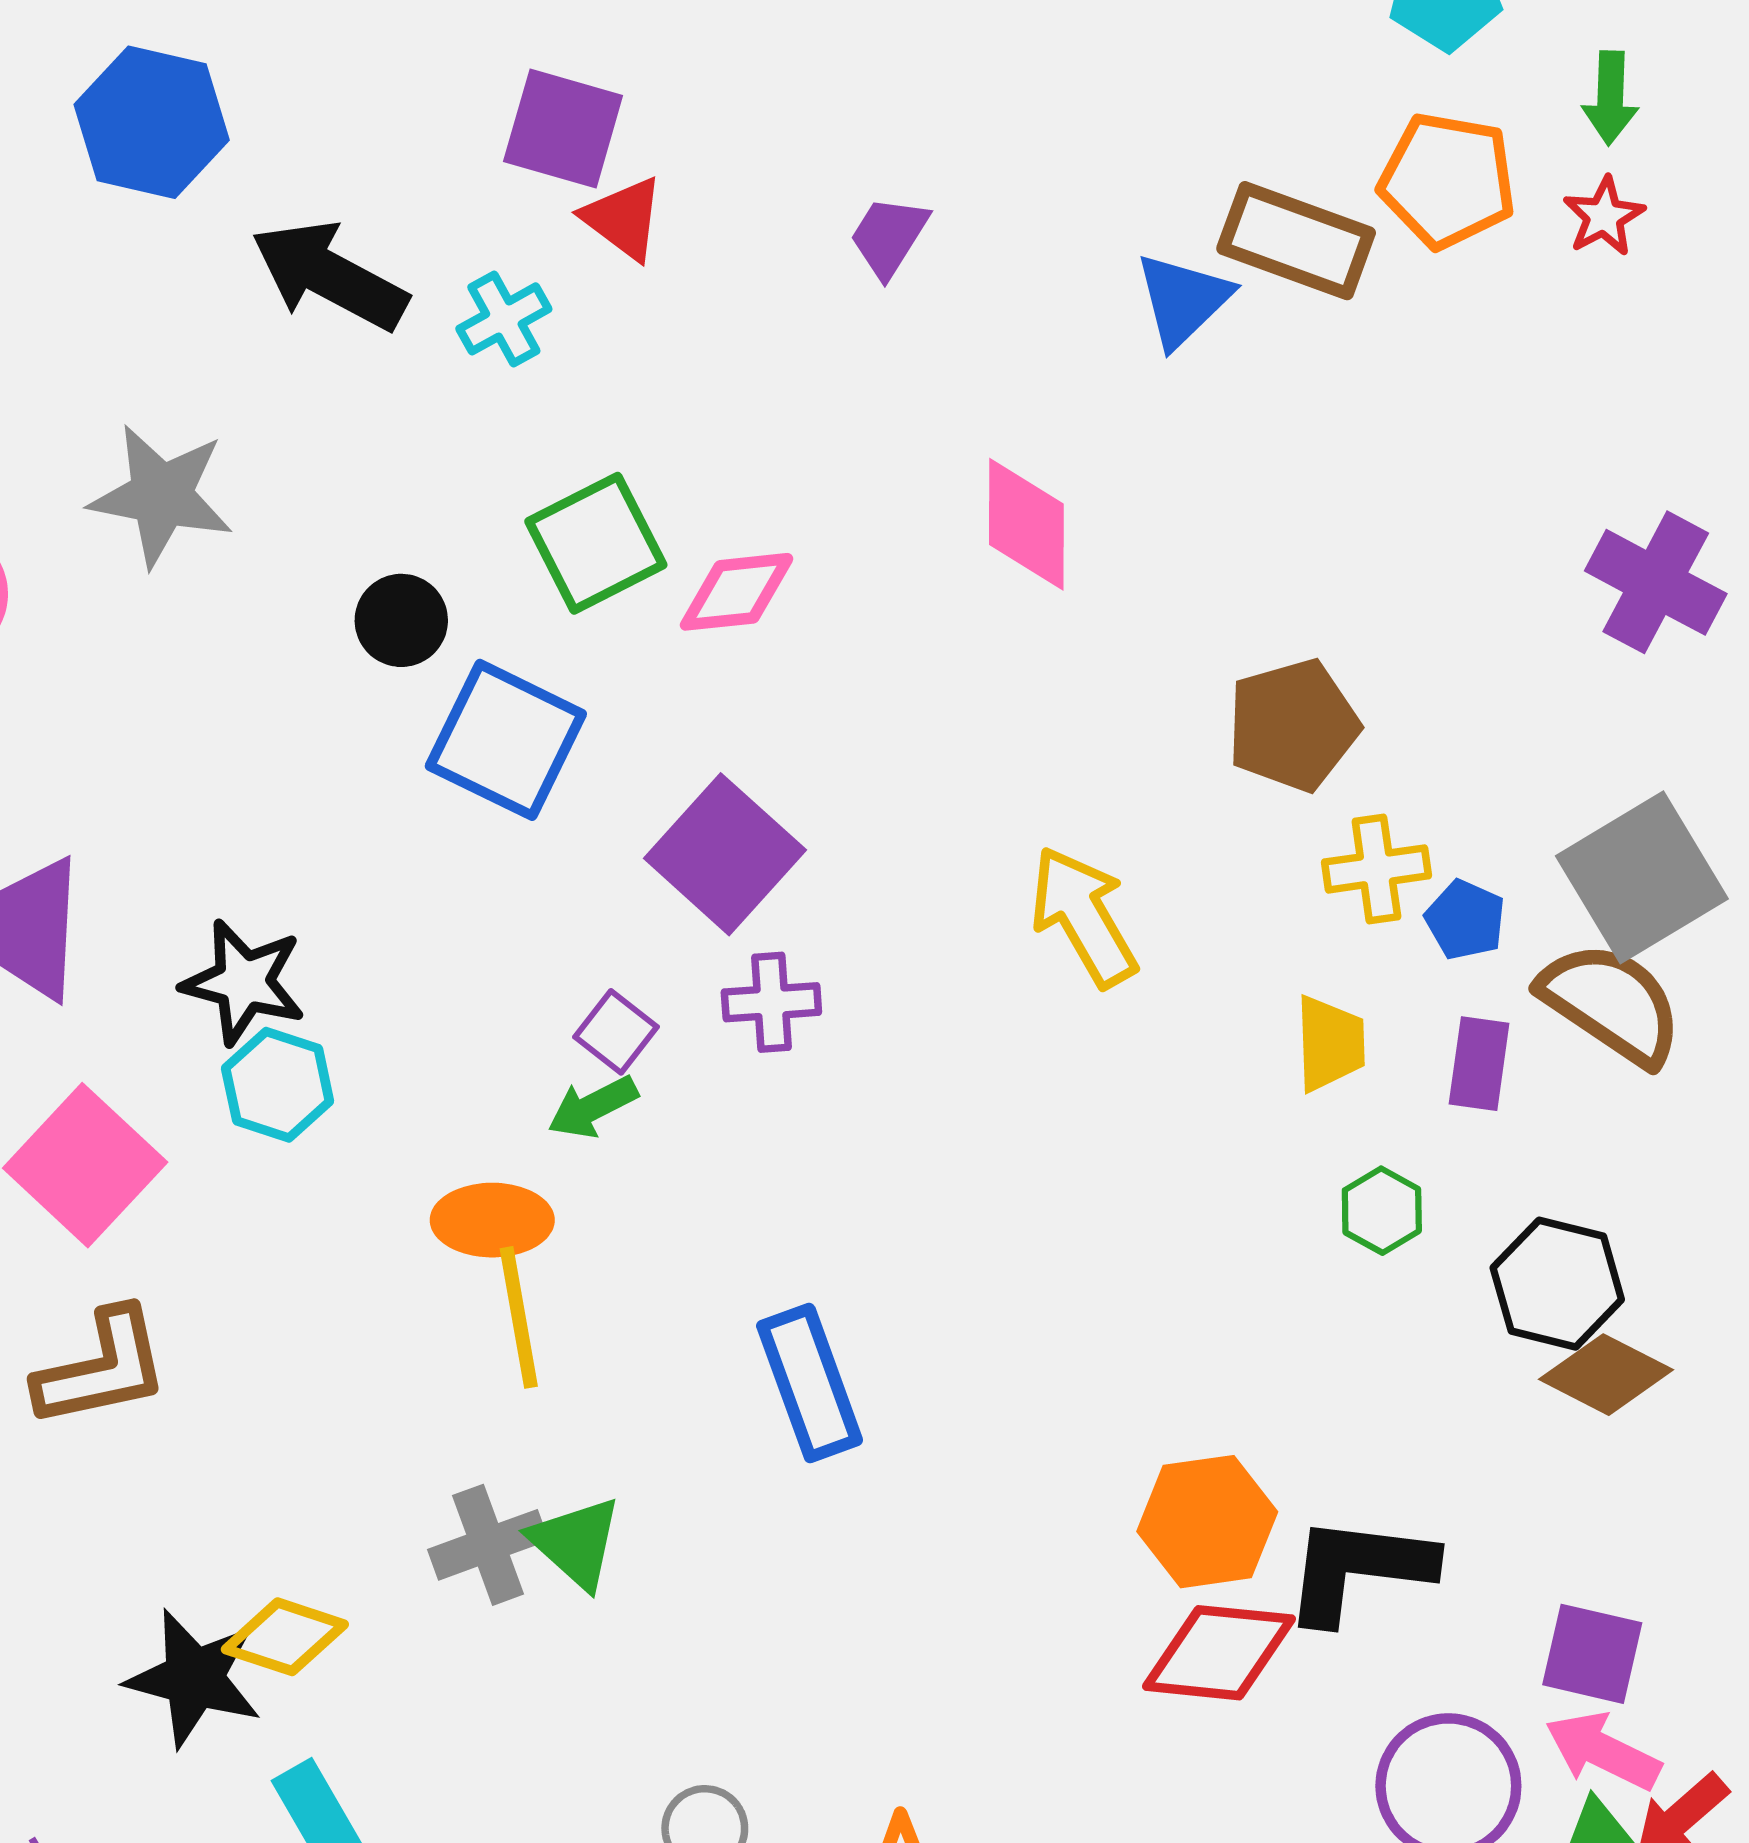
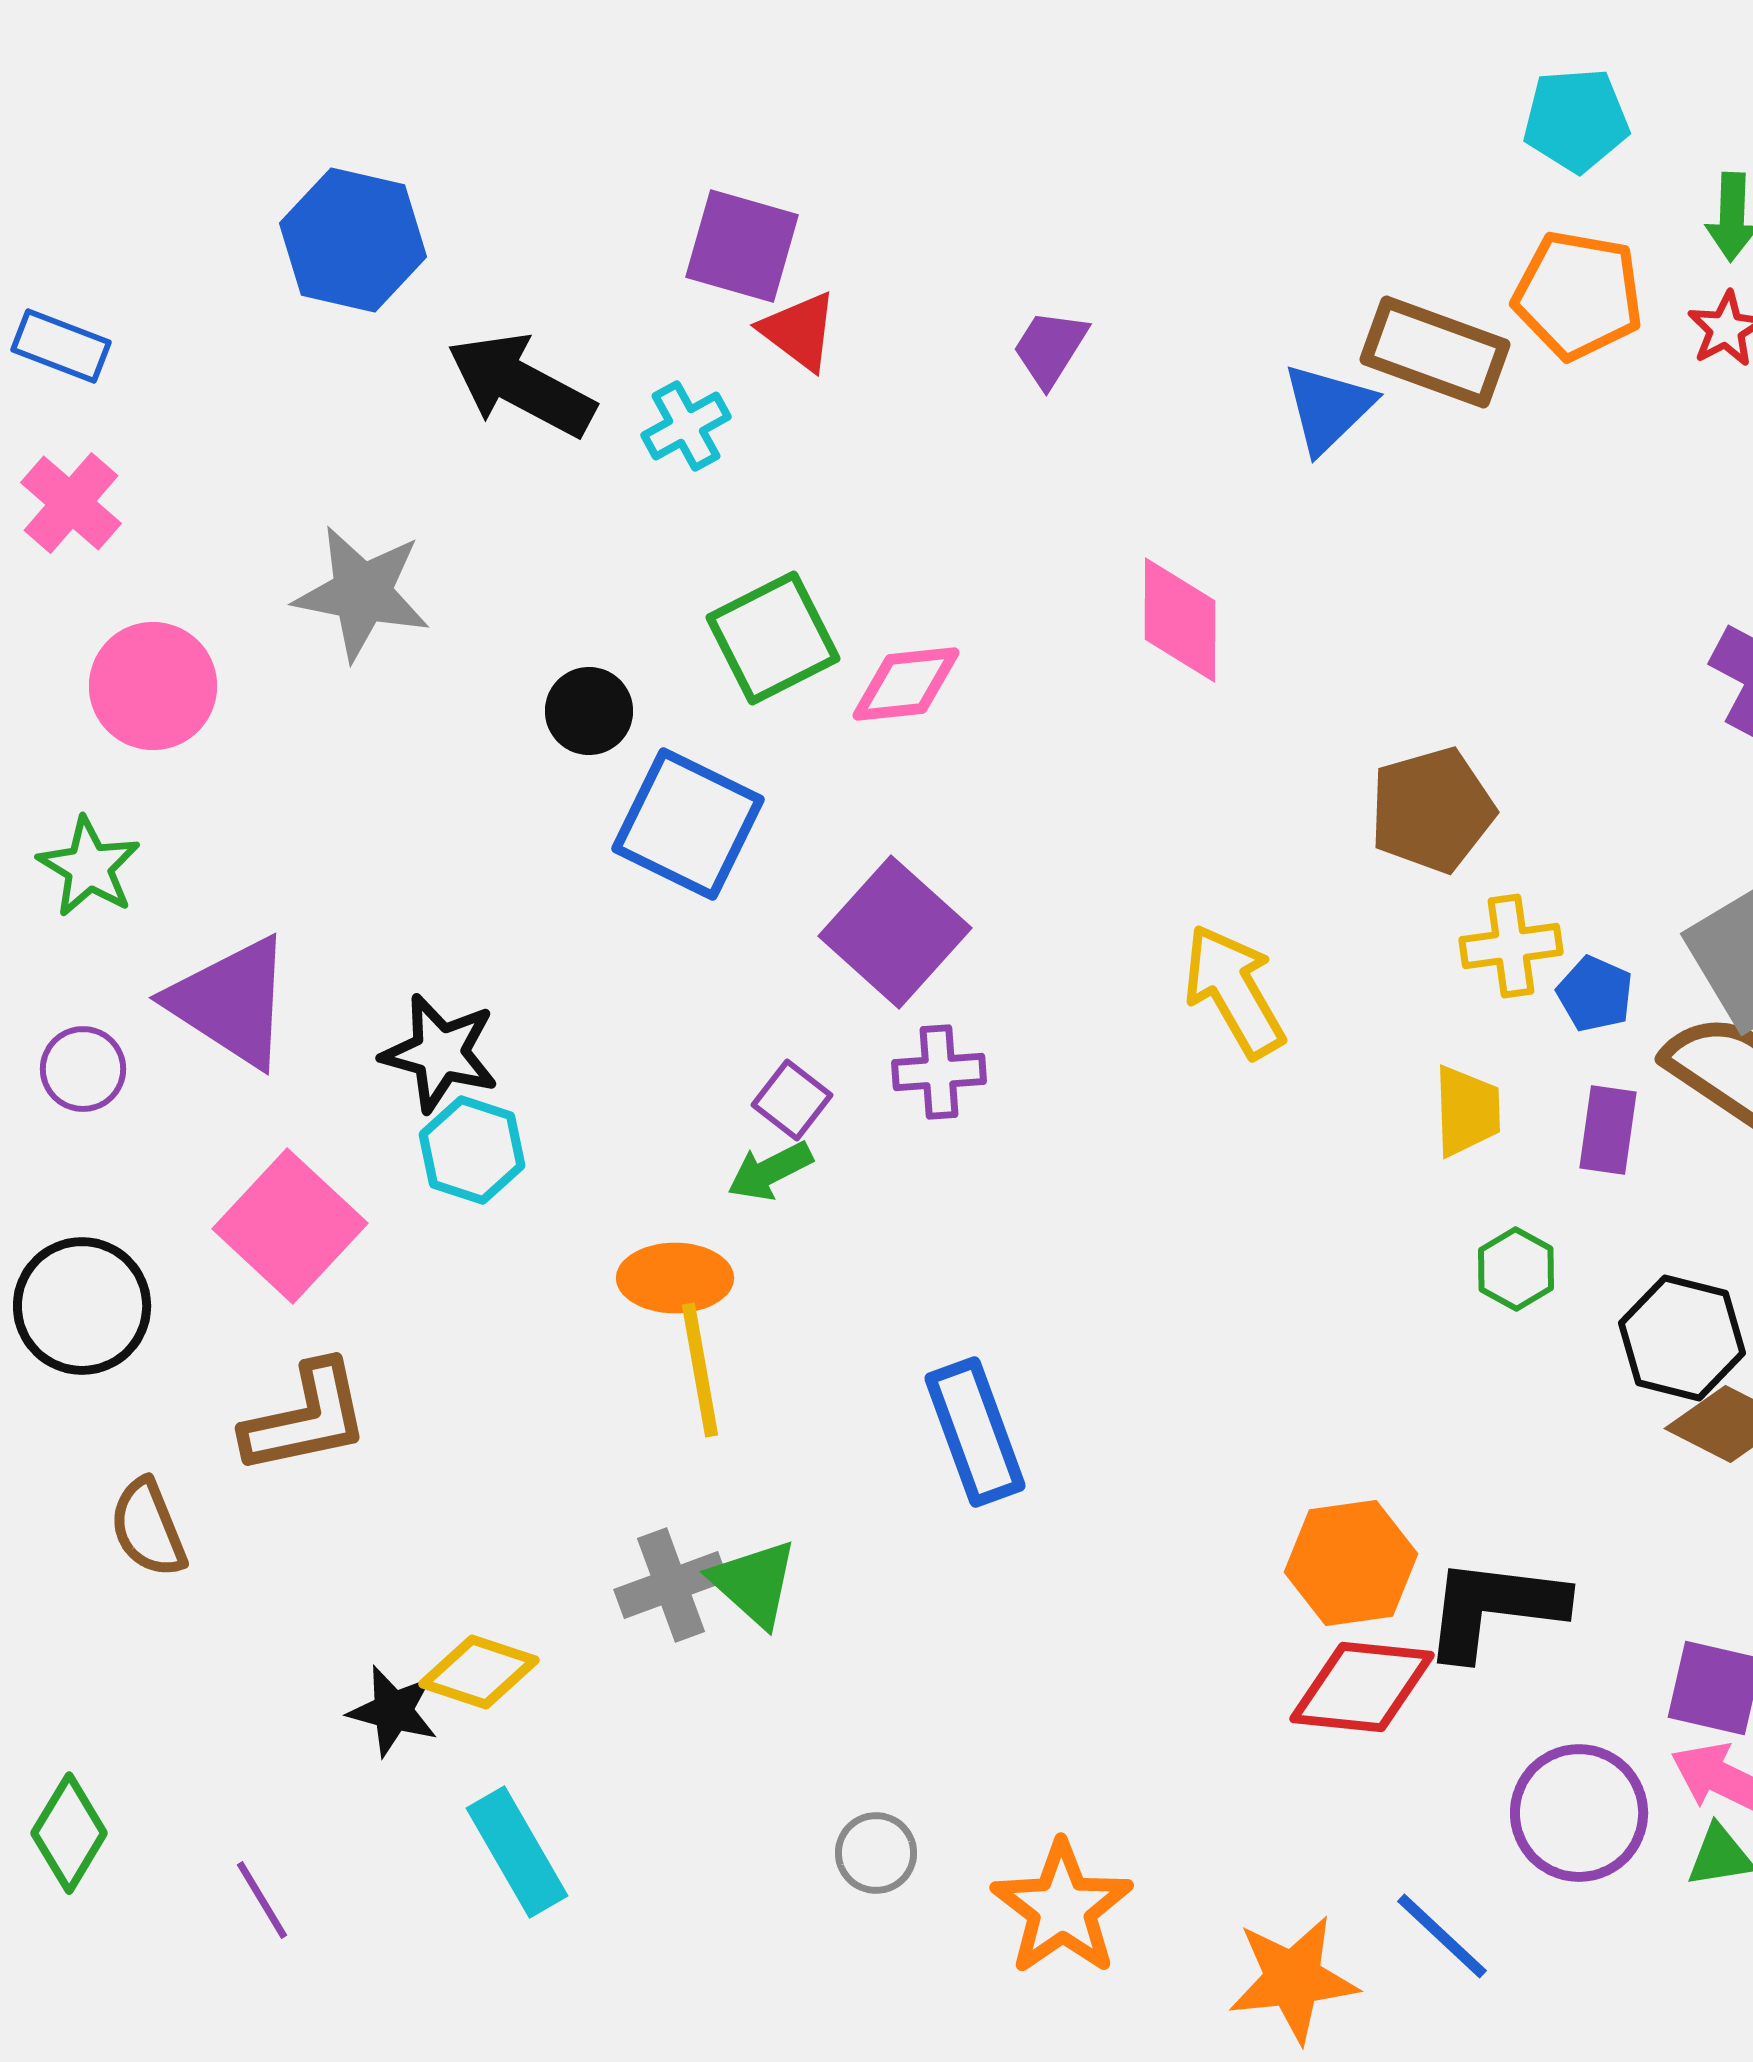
black star: (194, 1678) -> (393, 1711), size x0.7

